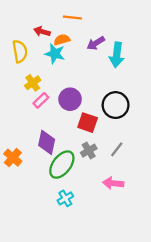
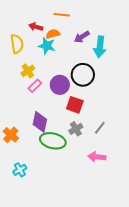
black circle: (116, 105) -> (83, 75), moved
green ellipse: (62, 165) -> (53, 141), turned 65
cyan cross: (65, 198) -> (20, 170), moved

